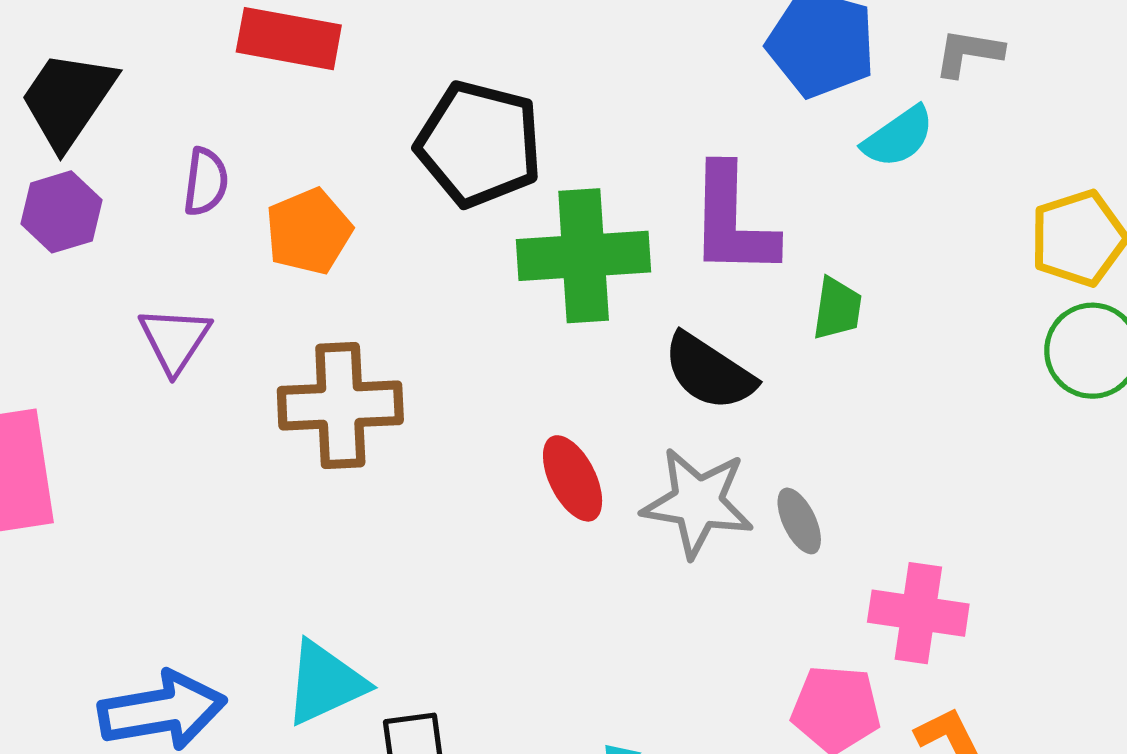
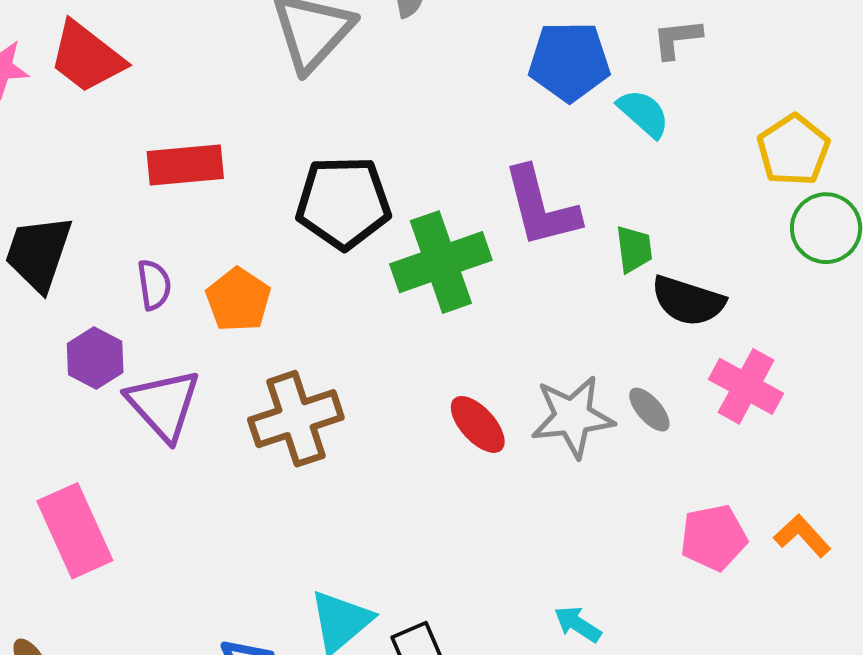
cyan semicircle: (898, 137) -> (644, 113), turned -88
purple hexagon: (61, 212) -> (95, 358), moved
purple triangle: (175, 340) -> (164, 405), size x1.4
black semicircle: (709, 372) -> (688, 301), moved
pink cross: (918, 613) -> (746, 386), moved, turned 36

